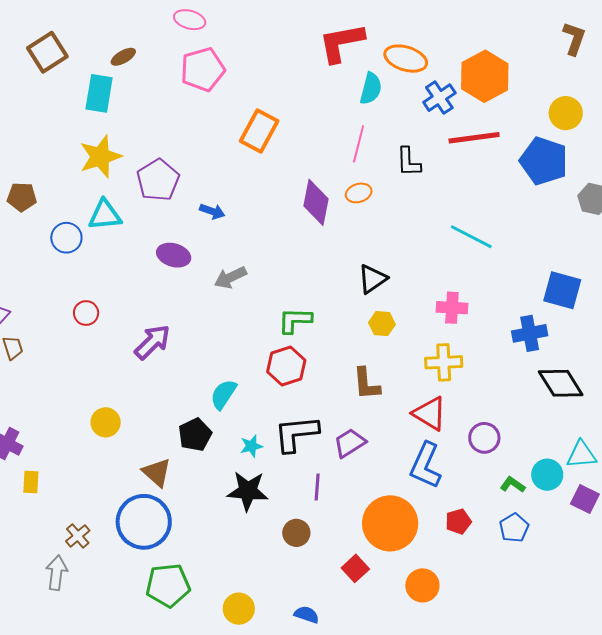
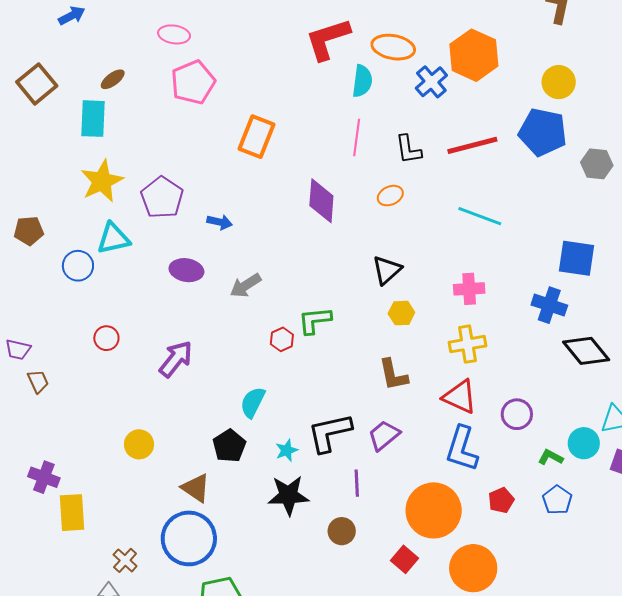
red line: (474, 138) -> (472, 145), moved
orange ellipse: (359, 193) -> (390, 196), moved
blue cross: (530, 333) -> (549, 305), turned 36
red hexagon: (286, 366) -> (282, 339), moved, size x0.6
yellow rectangle: (31, 482) -> (72, 513), size x1.6
orange circle: (422, 585) -> (473, 568), size x1.4

